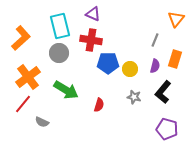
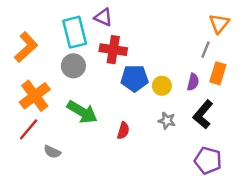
purple triangle: (93, 14) -> (103, 17), moved
gray line: (155, 40) -> (205, 50), moved

